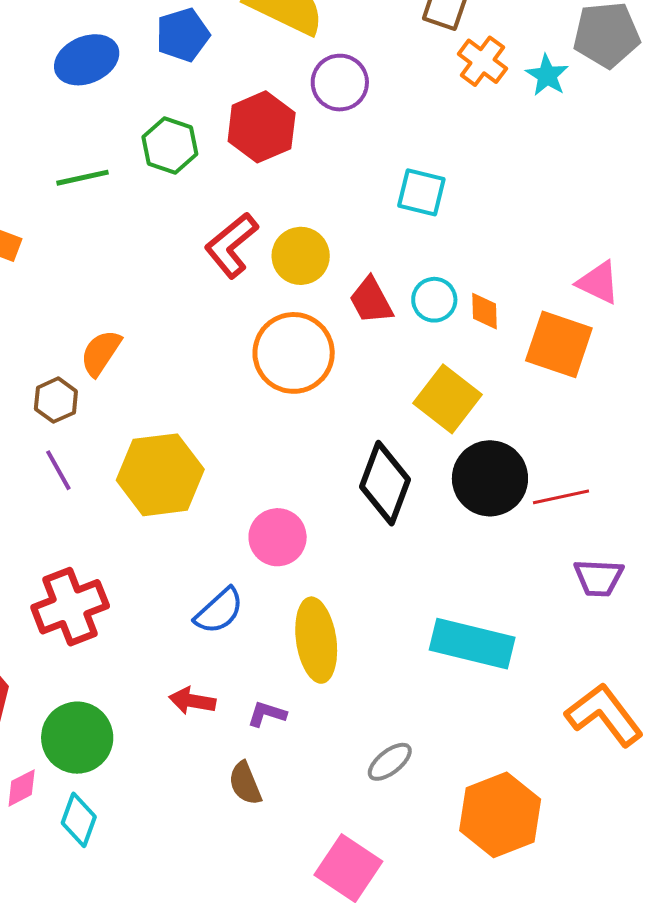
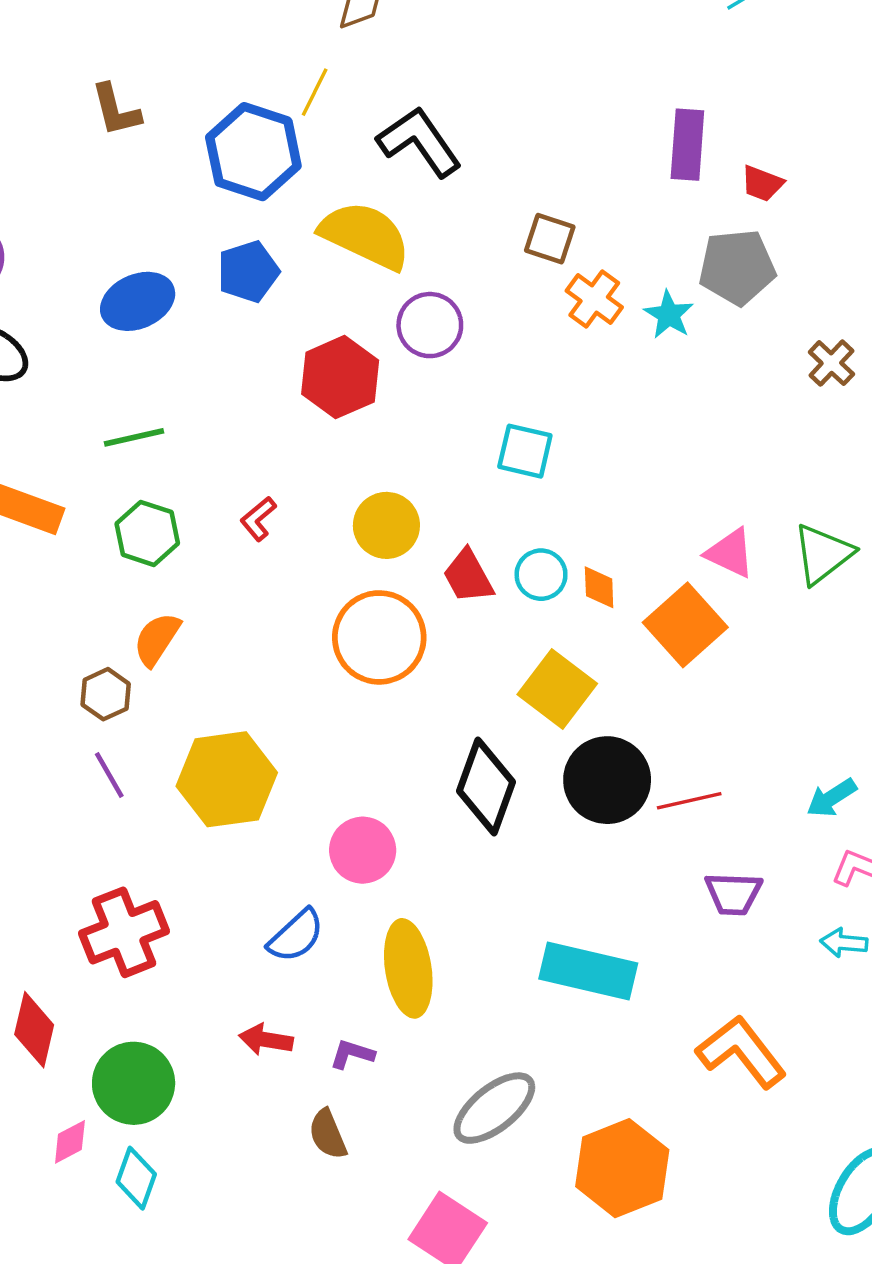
green hexagon: (170, 145) -> (147, 533), moved
red L-shape: (231, 245) -> (258, 519), moved, size x0.6
orange square: (559, 344) -> (685, 625), turned 30
gray ellipse: (390, 762) -> (494, 1108), size x1.6

